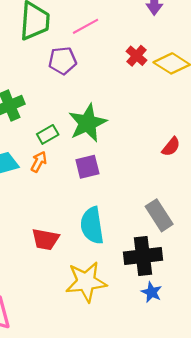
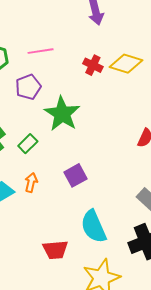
pink line: (85, 26) -> (41, 51), turned 35
green star: (87, 123) -> (62, 114), moved
green rectangle: (48, 134) -> (28, 144), moved

